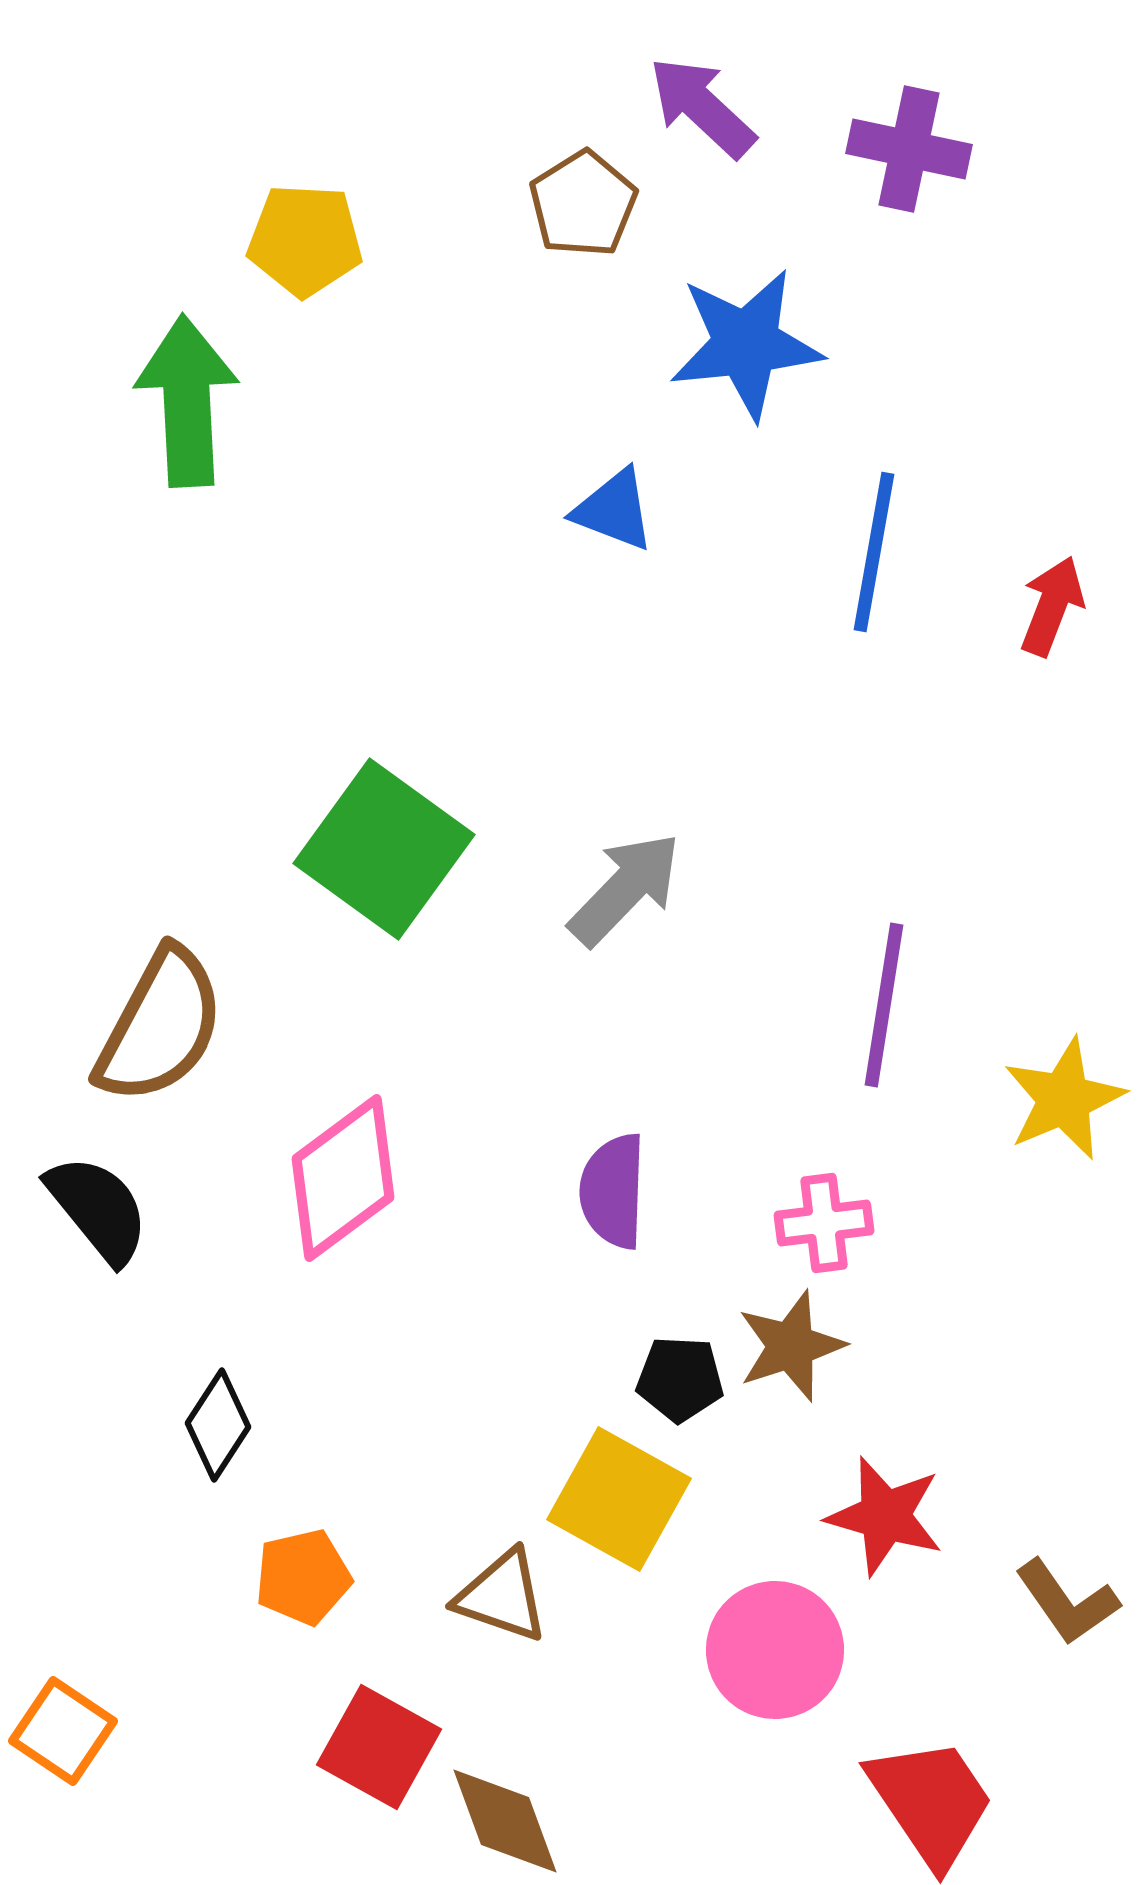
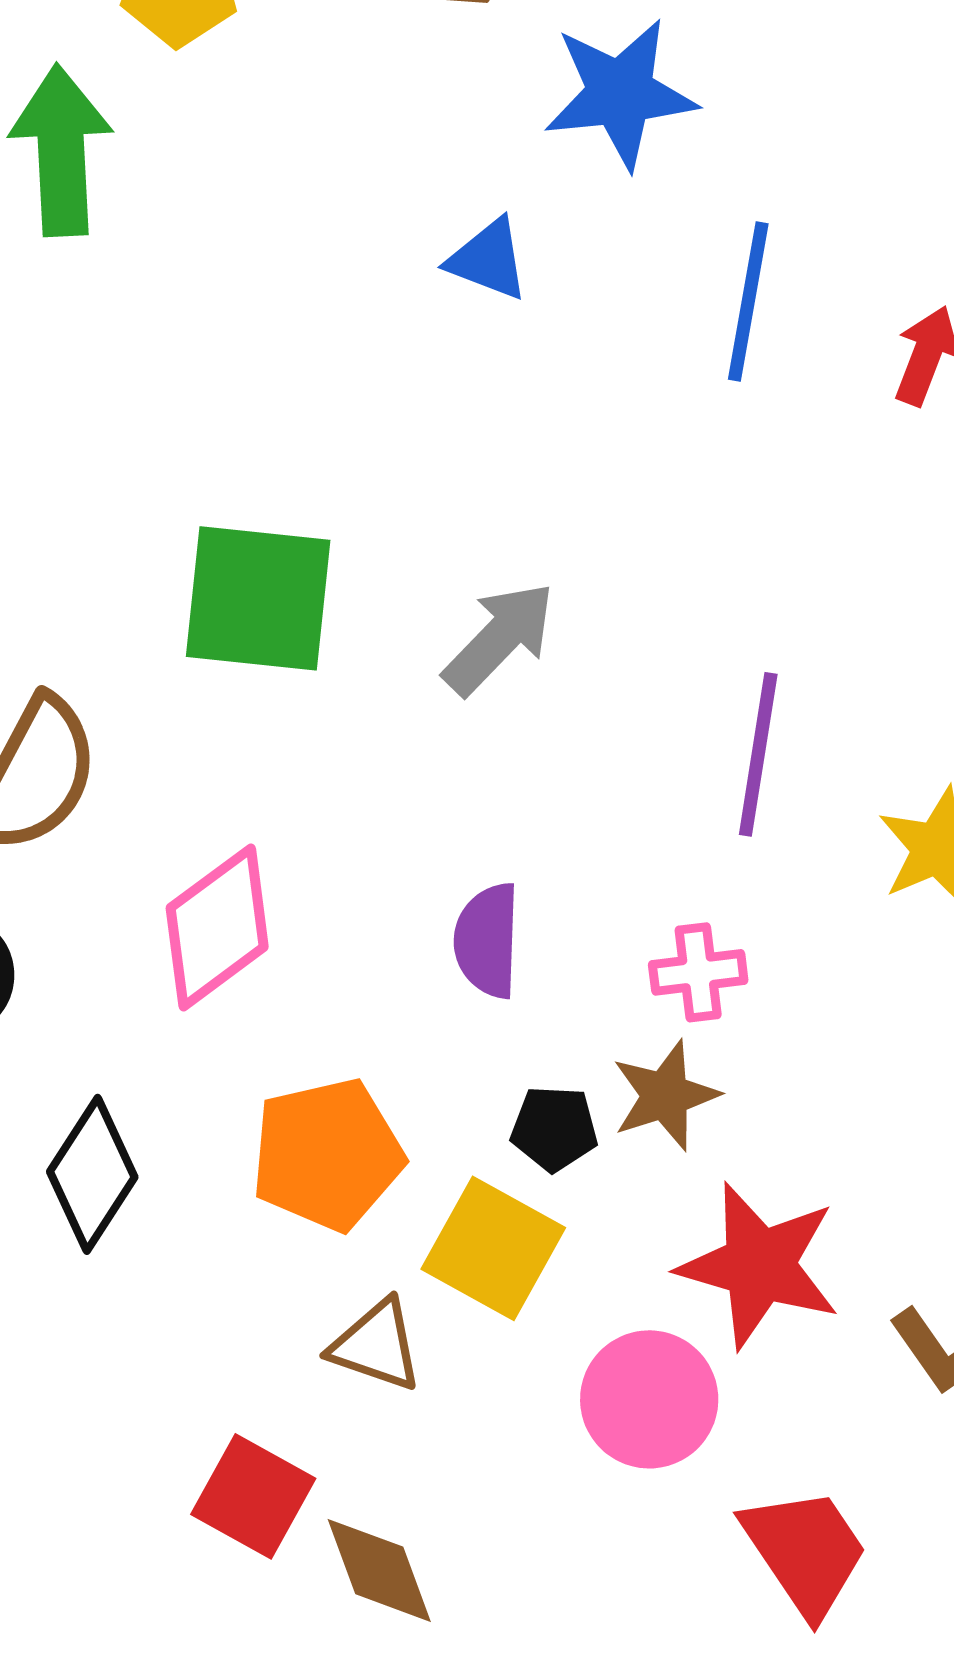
green square: (384, 849) -> (258, 598), turned -30
black diamond: (218, 1425) -> (92, 1174), size x1.4
red star: (885, 1516) -> (759, 1265), size x1.4
orange pentagon: (303, 1577) -> (327, 1154), moved, size x1.6

